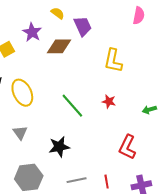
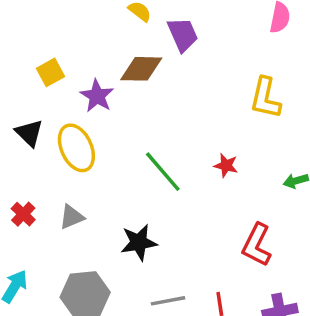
purple star: (32, 32) -> (97, 96), moved
yellow L-shape: (113, 61) -> (265, 98), moved
gray triangle: (20, 133) -> (72, 217), turned 42

